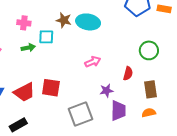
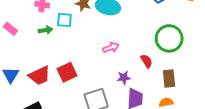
green circle: (149, 50) -> (169, 38), size x1.4
red semicircle: (128, 73) -> (147, 61), turned -48
red square: (51, 88) -> (67, 72), turned -36

